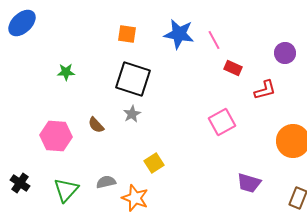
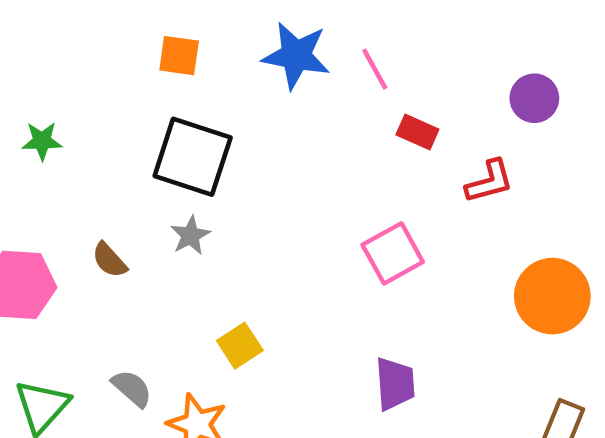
gray semicircle: (106, 182) -> (132, 388), turned 54
purple trapezoid: (249, 183) -> (395, 384), moved, turned -110

